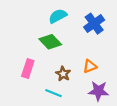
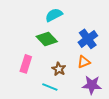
blue cross: (94, 24) -> (88, 39), moved

